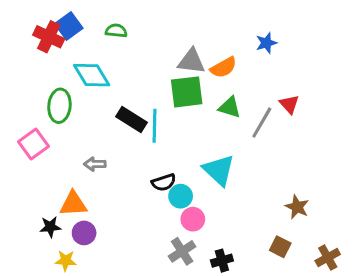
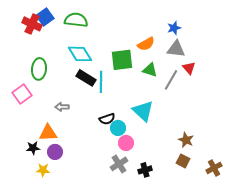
green semicircle: (116, 31) -> (76, 20), size x1.6
gray triangle: (191, 61) -> (176, 49), moved
cyan diamond: (92, 75) -> (80, 54), moved
brown star: (297, 207) -> (186, 140), moved

